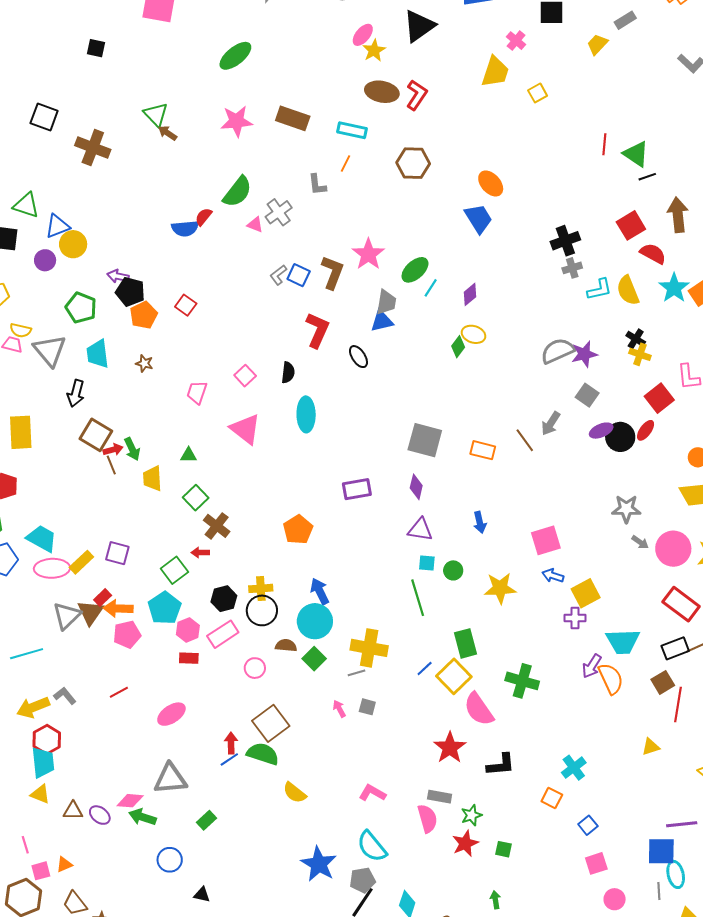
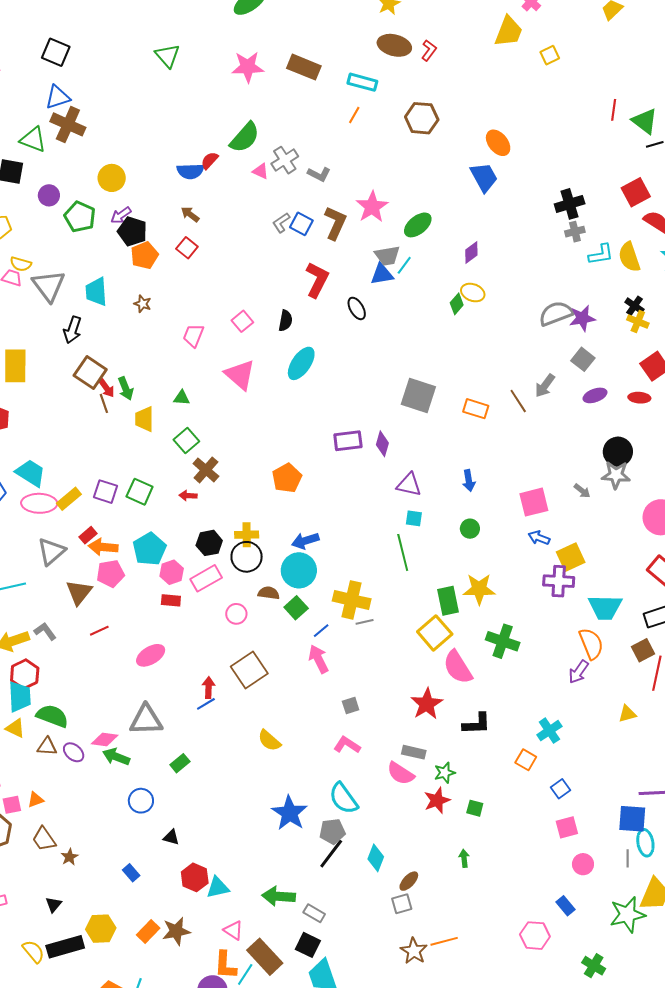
red L-shape: (417, 95) -> (429, 50), size x0.7
brown arrow: (168, 133) -> (190, 214), moved
brown cross: (93, 148) -> (68, 124), moved
gray L-shape: (317, 185) -> (319, 174), moved, turned -60
blue triangle: (57, 226) -> (58, 97), moved
yellow circle: (73, 244) -> (112, 178), moved
purple arrow: (118, 276) -> (121, 215), turned -50
cyan line: (431, 288) -> (404, 265), moved
gray trapezoid: (386, 302) -> (387, 256), turned 68
green pentagon: (81, 308) -> (80, 217), moved
cyan ellipse: (306, 414) -> (301, 363), turned 32
red ellipse: (646, 430) -> (639, 398), turned 55
black circle: (620, 437) -> (618, 452), moved
red arrow: (113, 450) -> (107, 388), turned 66
purple diamond: (416, 487) -> (382, 444), moved
gray arrow: (640, 542) -> (582, 491), moved
green square: (174, 570) -> (140, 492), moved, turned -32
green circle: (453, 570) -> (470, 529), moved
yellow star: (500, 588) -> (479, 589), moved
blue arrow: (320, 591) -> (305, 541), turned -84
brown triangle: (90, 612) -> (79, 592), moved
purple cross: (575, 618) -> (559, 581), size x1.4
purple arrow: (592, 666) -> (579, 672), moved
blue line: (425, 668) -> (321, 631), moved
gray line: (357, 673) -> (365, 622), moved
gray square: (367, 707) -> (351, 705), moved, turned -36
pink arrow: (339, 709) -> (319, 659), size x1.6
green semicircle: (263, 754) -> (52, 716), moved
pink semicircle: (427, 818) -> (401, 773), turned 136

